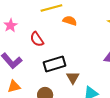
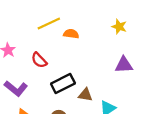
brown triangle: (73, 78) -> (85, 95), turned -40

